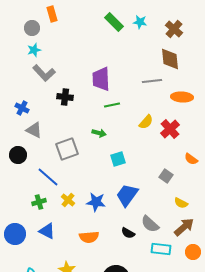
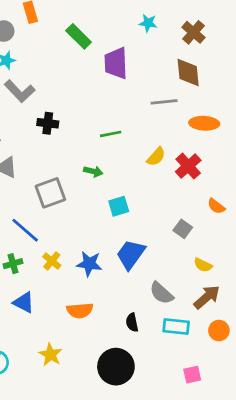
green rectangle: (114, 22) -> (79, 36), moved
purple trapezoid: (101, 79) -> (116, 63), moved
black semicircle: (128, 233) -> (132, 322), moved, turned 48

